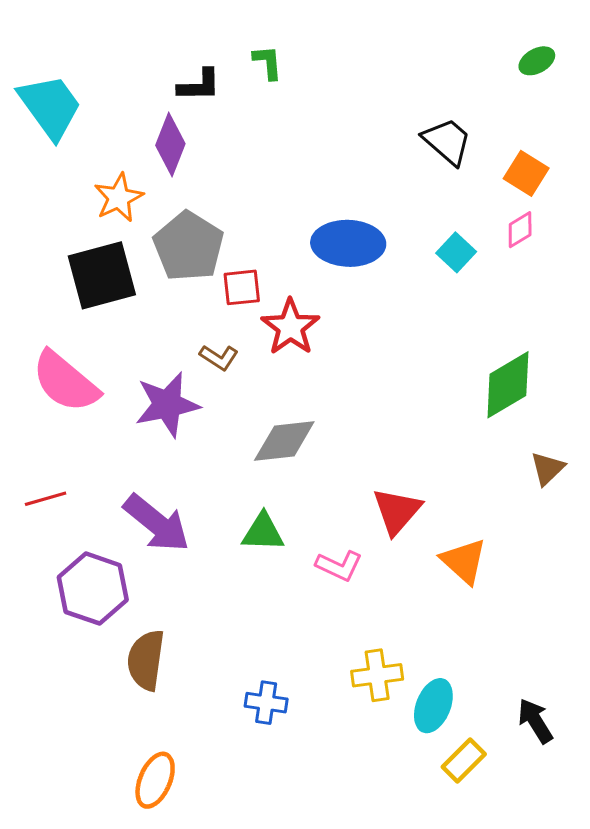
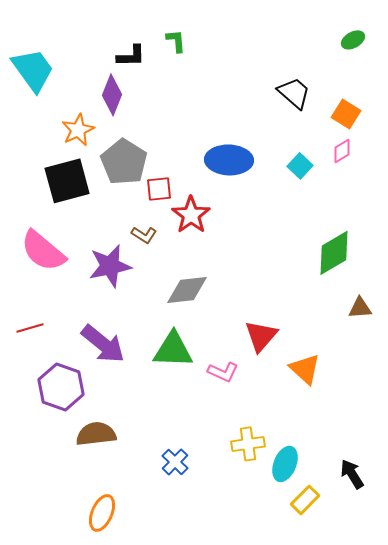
brown triangle: (547, 468) -> (360, 308), turned 40
green triangle: (263, 532) -> (173, 350), size x1.4
brown semicircle: (146, 660) -> (96, 434), turned 75
blue cross: (266, 703) -> (175, 462), turned 36

